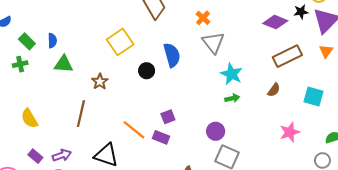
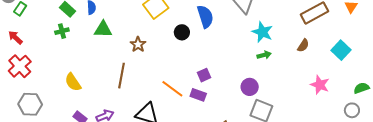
cyan square: (314, 97) -> (341, 50), turned 30
pink star: (290, 132) -> (320, 85), turned -30

